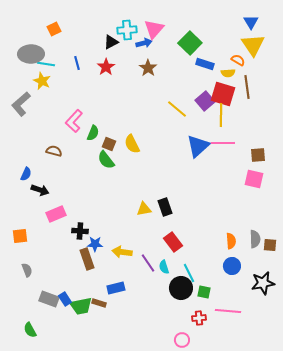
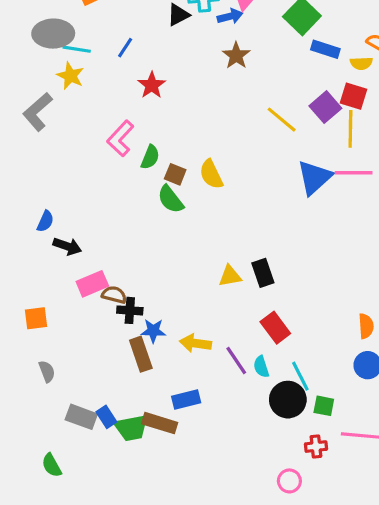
blue line: (77, 63) -> (125, 48), turned 48
red star: (106, 67) -> (152, 85), moved
red square: (223, 94) -> (354, 96), size x0.7
brown semicircle: (54, 151) -> (114, 295), moved
brown rectangle: (99, 303) -> (160, 423), size x1.5

